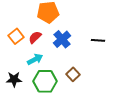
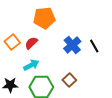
blue cross: (62, 39) -> (72, 45), moved
black line: (98, 40) -> (94, 46), turned 56

